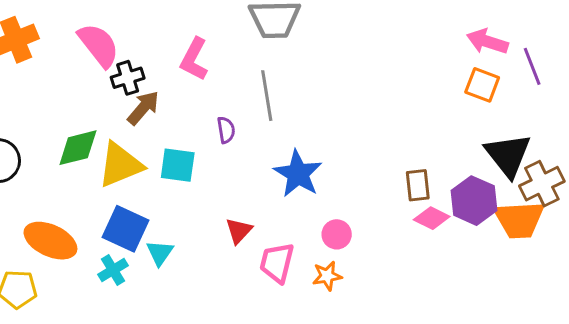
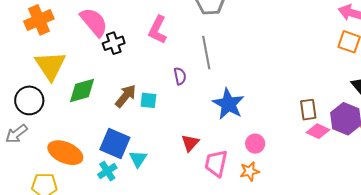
brown arrow: (143, 108) -> (126, 96), moved
yellow triangle: (120, 165) -> (50, 66), moved, turned -40
cyan square: (178, 165) -> (148, 100), size x0.7

